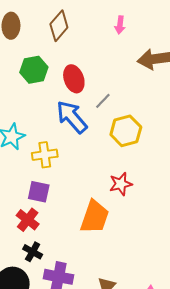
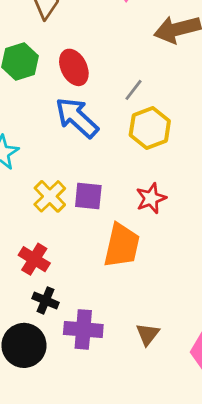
gray line: (103, 101) -> (134, 90), moved
yellow cross: (45, 155) -> (50, 196), moved, turned -30
purple square: (39, 192) -> (88, 196), moved

